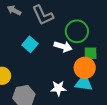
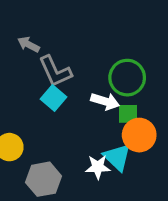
gray L-shape: (43, 15) -> (55, 71), moved
green square: (91, 53) -> (128, 114), moved
cyan triangle: (84, 83) -> (117, 157), moved, turned 36

